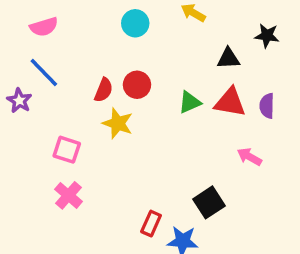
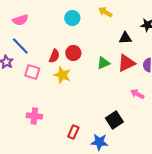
red triangle: (230, 102) -> (126, 63), turned -36
pink square: (67, 150) -> (32, 72), moved
pink cross: (68, 195) -> (34, 116), turned -35
red rectangle: (151, 223) -> (73, 132), moved

